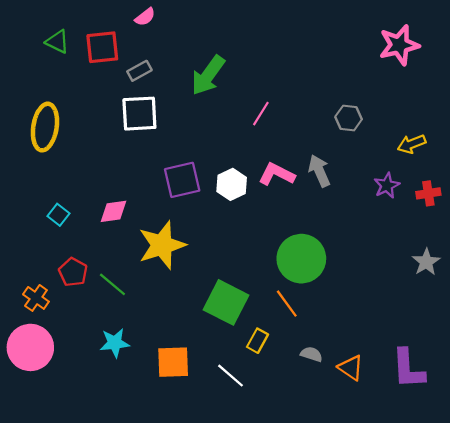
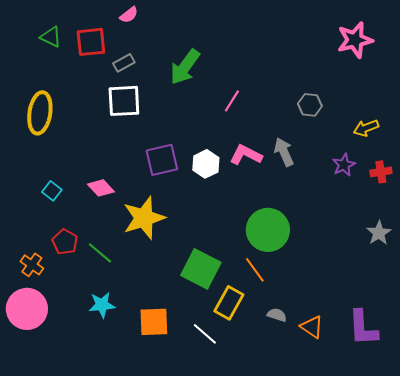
pink diamond: (114, 211) -> (101, 188), turned 56
yellow rectangle: (257, 341) -> (229, 303), size x1.5

